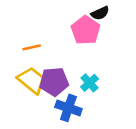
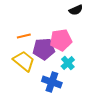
pink pentagon: (86, 30) -> (61, 40), moved, turned 30
purple pentagon: (54, 82) -> (44, 49), moved

